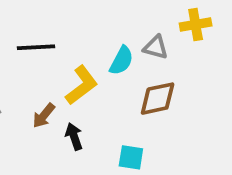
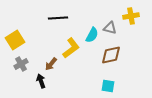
black line: (36, 47) -> (58, 18), moved
black arrow: (74, 137) -> (41, 81), moved
cyan square: (131, 157) -> (108, 86), moved

